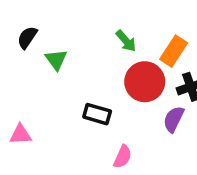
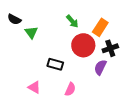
black semicircle: (27, 37) -> (14, 19), turned -96
pink triangle: (20, 134) -> (34, 87), moved, turned 32

